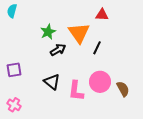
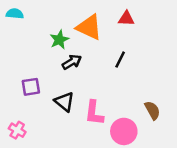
cyan semicircle: (12, 11) -> (15, 14), turned 80
orange triangle: (79, 33) -> (89, 27), moved, turned -30
purple square: (14, 70) -> (31, 87), moved
pink circle: (100, 82) -> (124, 131), moved

